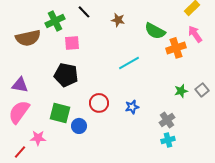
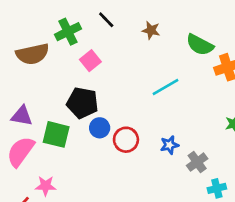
pink square: (72, 43) -> (90, 61), turned -35
green square: (60, 113) -> (56, 134), moved
gray cross: (167, 120) -> (197, 162), moved
blue circle: (79, 126) -> (100, 128), moved

